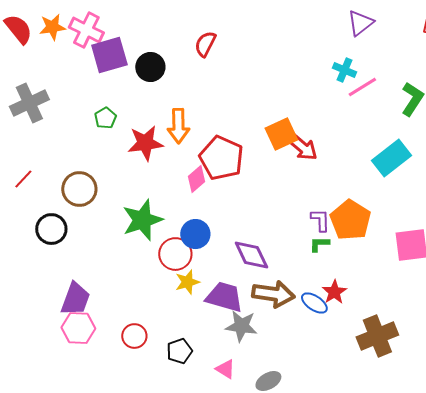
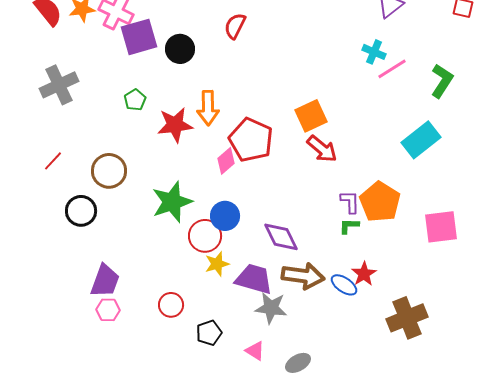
red arrow: (302, 147) -> (322, 149), moved
pink hexagon: (78, 328) -> (108, 310), size x0.7
red circle: (134, 336) -> (171, 305), moved

